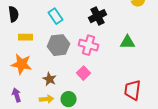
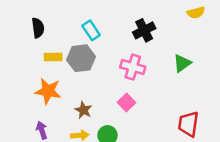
green triangle: (128, 42) -> (182, 63), turned -35
gray hexagon: (58, 45) -> (81, 58), moved

